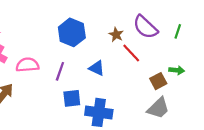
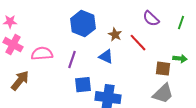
purple semicircle: (145, 27) -> (151, 19), size x0.7
brown star: (116, 35) -> (115, 35), moved
brown square: (158, 81) -> (163, 69), turned 35

